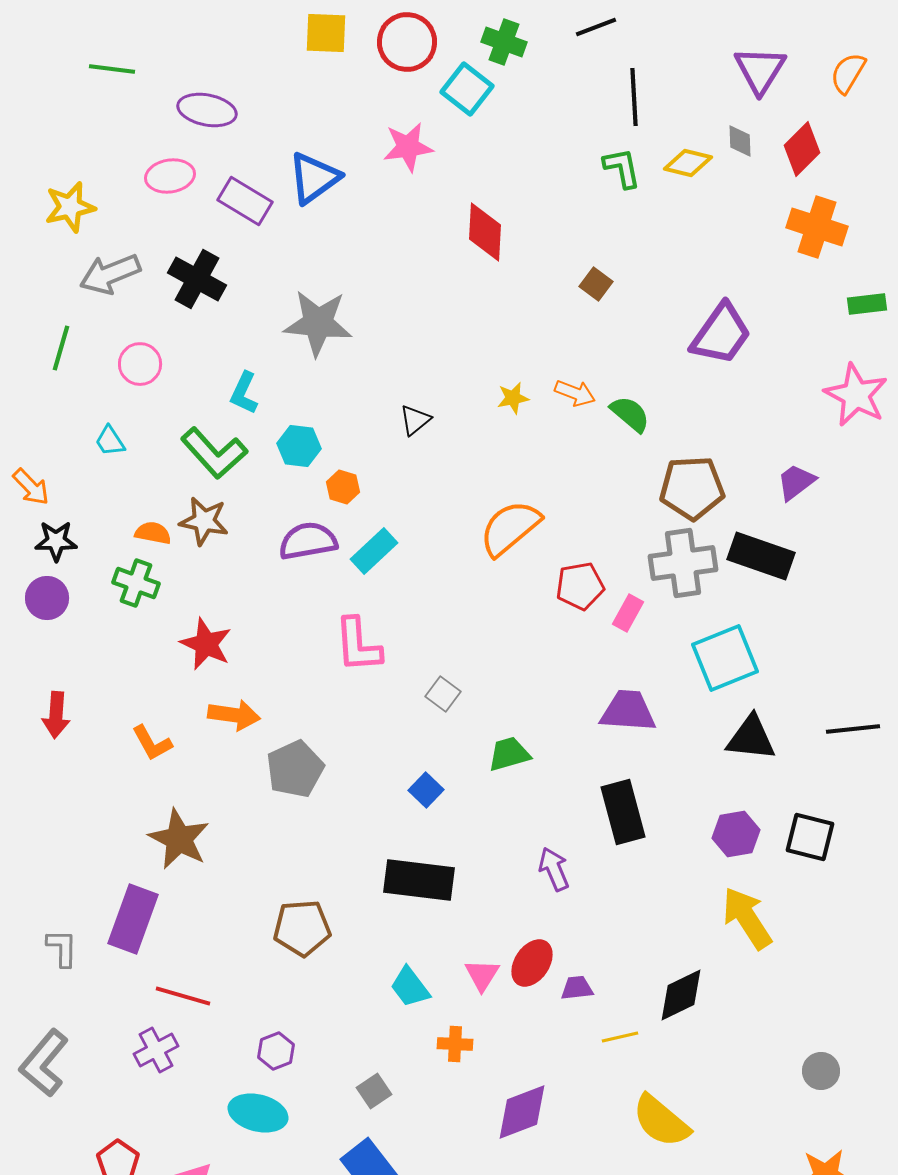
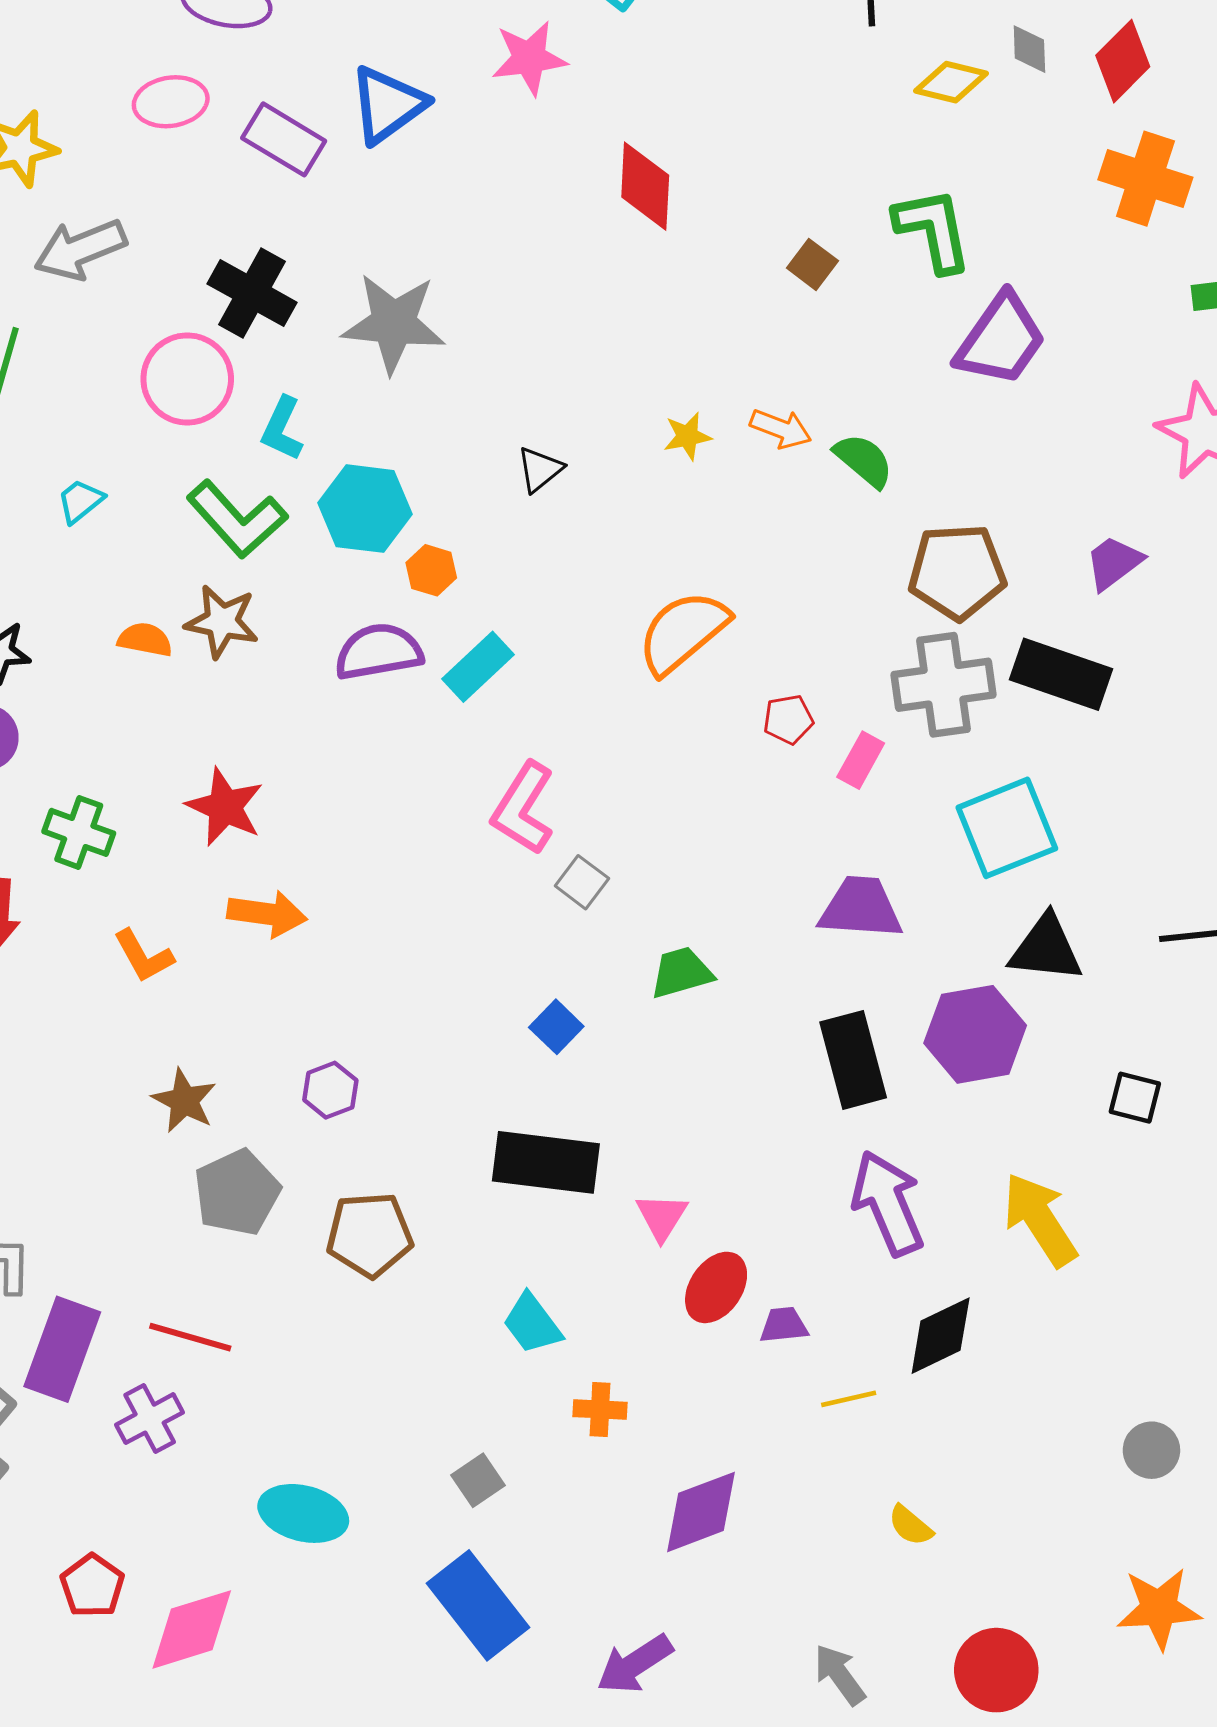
green L-shape: (622, 168) -> (933, 230), moved, size x1.4
black cross: (197, 279) -> (252, 293), moved
pink circle: (140, 364) -> (187, 379), moved, size x1.4
cyan trapezoid: (110, 441) -> (80, 501), turned 84
cyan hexagon: (299, 446) -> (365, 509), size x1.4
green cross: (136, 583) -> (79, 832), moved
red pentagon: (580, 586) -> (788, 719), size x0.7
pink L-shape: (358, 645) -> (523, 808), moved, turned 36
gray pentagon: (295, 769) -> (237, 1193), moved
purple hexagon: (736, 834) -> (975, 1034), moved, size x1.4
black square: (810, 837) -> (1135, 1098), size x0.7
brown star: (179, 839) -> (184, 1101), size x0.7
purple arrow: (554, 869) -> (888, 1203), moved, size x1.6
purple rectangle: (133, 919) -> (62, 1349), moved
pink triangle: (482, 975) -> (662, 1217), moved
purple hexagon: (276, 1051) -> (330, 1090), moved
yellow semicircle: (661, 1121) -> (910, 1525), size x0.5

